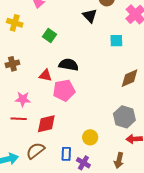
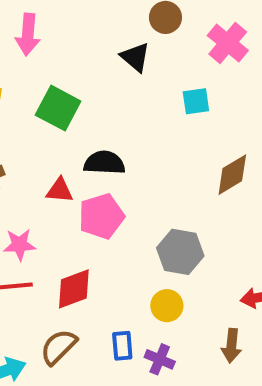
green square: (50, 36) -> (58, 108), size x1.5
gray hexagon: (124, 117) -> (180, 252), moved

